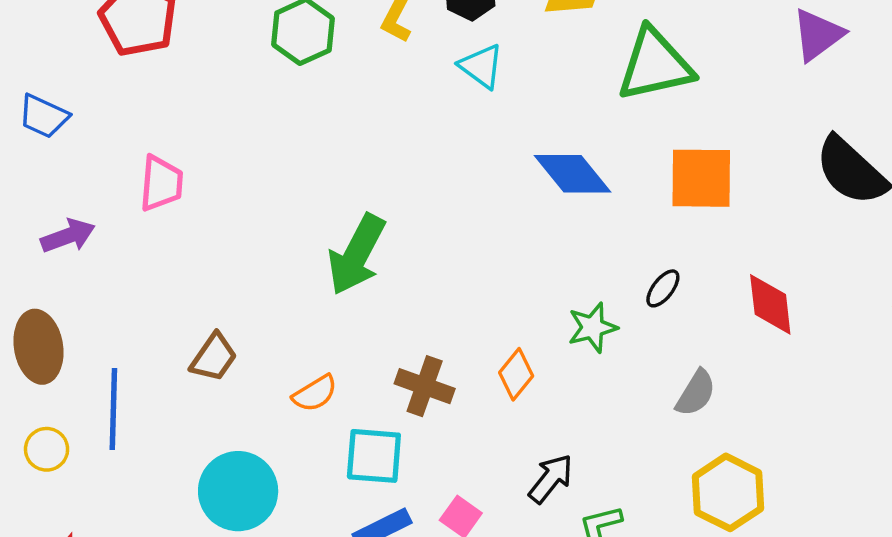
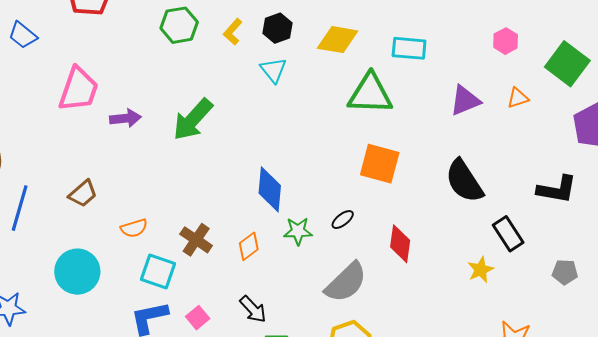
blue diamond: (573, 174) -> (270, 189), moved, turned 30
pink trapezoid: (161, 183) -> (79, 89), size x1.4
purple arrow: (68, 236) -> (125, 118), moved
green arrow: (357, 255) -> (193, 120), moved
gray semicircle: (696, 393) -> (346, 282), size x1.6
black arrow: (551, 479) -> (253, 309), turned 84

